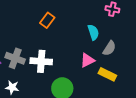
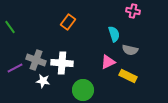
gray semicircle: (109, 48) -> (130, 50), turned 70
white star: (12, 87) -> (43, 81), moved

